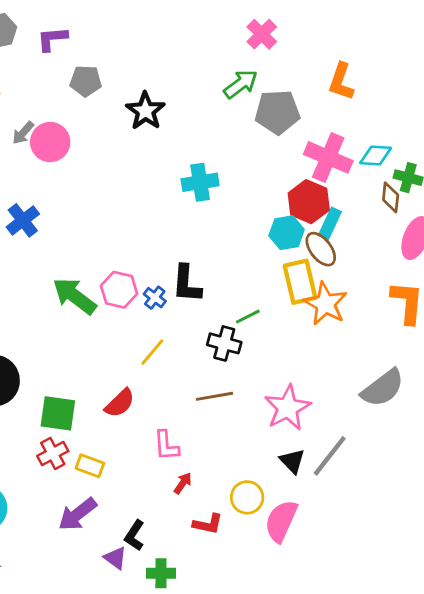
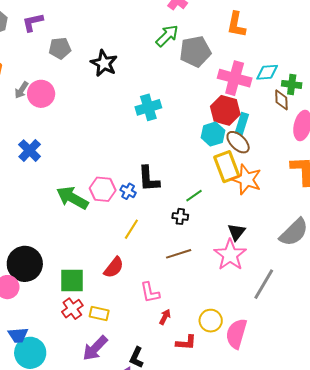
black cross: (224, 343) -> (180, 216), size x0.7
black triangle: (292, 461) -> (237, 232), moved, turned 30

